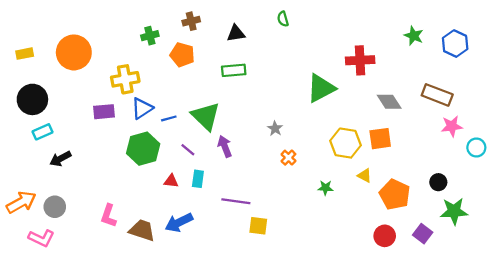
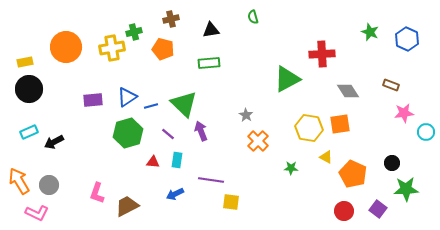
yellow rectangle: (25, 54) -> (25, 62), moved
yellow cross: (125, 79) -> (112, 48), moved
brown rectangle: (437, 95) -> (391, 85), size x0.6
cyan rectangle: (42, 132) -> (29, 132), moved
orange cross: (288, 158) -> (258, 141), size x1.5
orange arrow: (21, 202) -> (19, 181), turned -92
blue arrow: (179, 222) -> (175, 194), moved, size x0.7
brown trapezoid: (142, 230) -> (127, 206), turned -45

